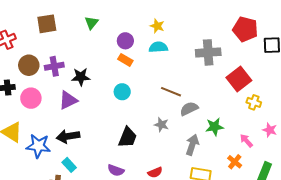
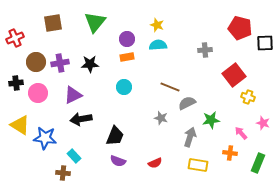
green triangle: (91, 23) -> (95, 22), size x1.6
gray cross: (208, 52) -> (205, 50), size x0.6
orange rectangle: (125, 60) -> (127, 57), turned -40
black star: (81, 77) -> (90, 64), moved
black arrow: (68, 136) -> (81, 119), moved
black trapezoid: (127, 137) -> (115, 136), moved
orange cross: (235, 162) -> (230, 153), turned -32

